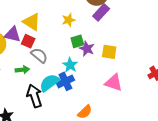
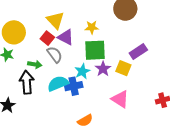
purple rectangle: (101, 12) -> (138, 51), moved
purple triangle: (13, 34) -> (66, 37), moved
green square: (77, 41) -> (95, 50), size x1.6
purple star: (87, 49) -> (103, 69), moved
black arrow: (34, 96) -> (27, 82), moved

